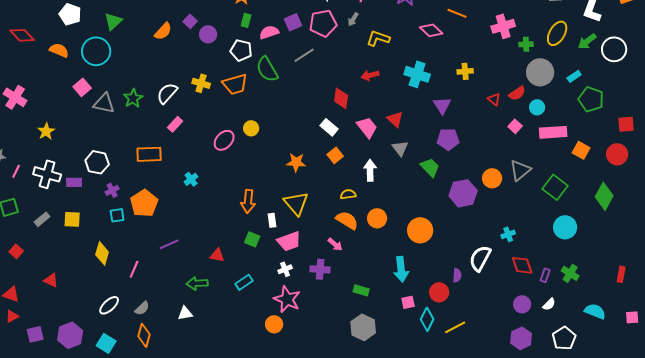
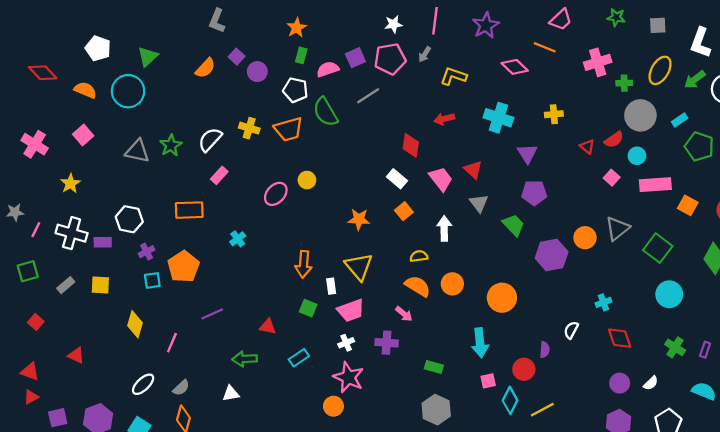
pink square: (82, 87) -> (83, 135), moved
white semicircle: (480, 258) -> (571, 330), size x0.6
purple rectangle: (545, 275) -> (705, 350), moved

